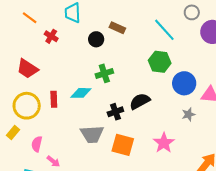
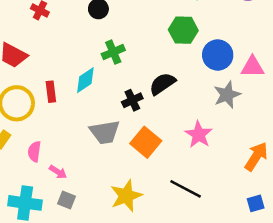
cyan diamond: (81, 93) -> (85, 80), turned -30
gray star: (188, 114) -> (227, 95), size x1.5
orange square: (123, 145) -> (146, 142), turned 30

